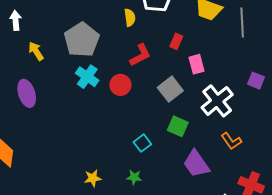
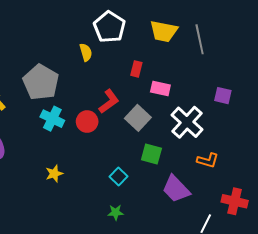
red L-shape: (140, 55) -> (109, 101), moved
pink rectangle: (197, 64) -> (160, 88), turned -54
orange L-shape: (231, 141) -> (208, 160), turned -30
yellow star: (93, 178) -> (54, 174), moved

